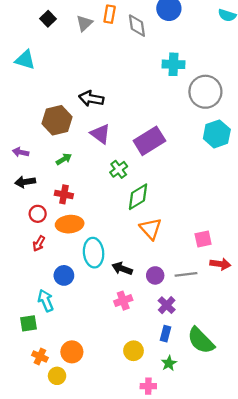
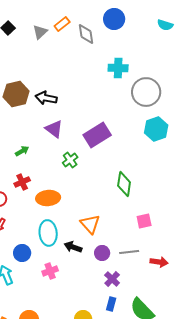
orange rectangle: (110, 14) -> (62, 24), turned 42
brown hexagon: (57, 120) -> (16, 94), moved
red cross: (64, 194) -> (22, 182), turned -35
green diamond: (138, 197) -> (124, 184), moved, turned -50
orange ellipse: (70, 224) -> (48, 198), moved
orange triangle: (151, 229) -> (90, 224), moved
red arrow: (220, 264) -> (159, 262), moved
pink cross: (123, 301) -> (50, 271), moved

